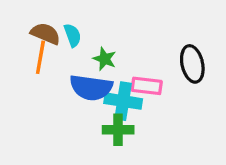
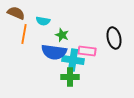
brown semicircle: (46, 34) -> (16, 13), moved
cyan semicircle: (73, 35) -> (43, 21), turned 120

